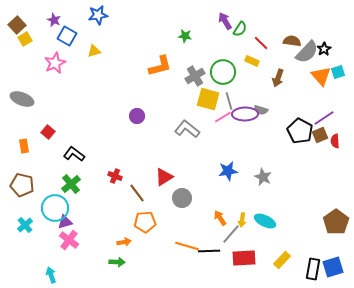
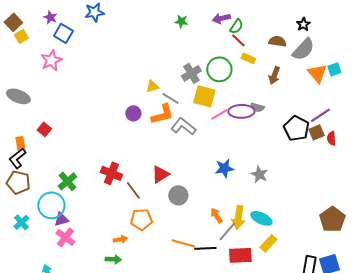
purple arrow: (225, 21) -> (221, 18), turned -72
green star: (185, 36) -> (181, 21), moved
brown semicircle: (292, 41) -> (277, 41), moved
red line: (261, 43) -> (238, 40), moved
black star: (324, 49) -> (303, 24), moved
yellow triangle: (94, 51) -> (152, 86), moved
orange L-shape: (160, 66) -> (162, 114), moved
gray line: (229, 101) -> (170, 98), moved, turned -42
black L-shape: (74, 154) -> (17, 158), moved, turned -75
red cross: (115, 176) -> (111, 173), size x1.5
yellow arrow: (242, 220) -> (238, 217), size x1.6
yellow rectangle: (282, 260) -> (268, 243), moved

